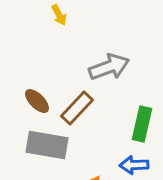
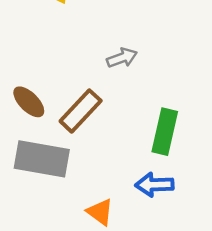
gray arrow: (109, 67) -> (122, 58), size x0.6

